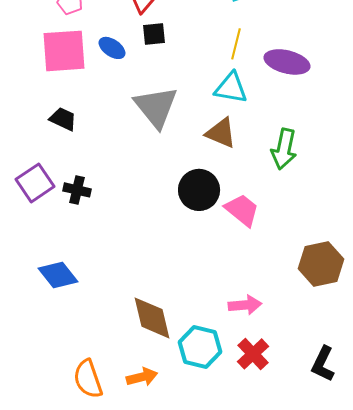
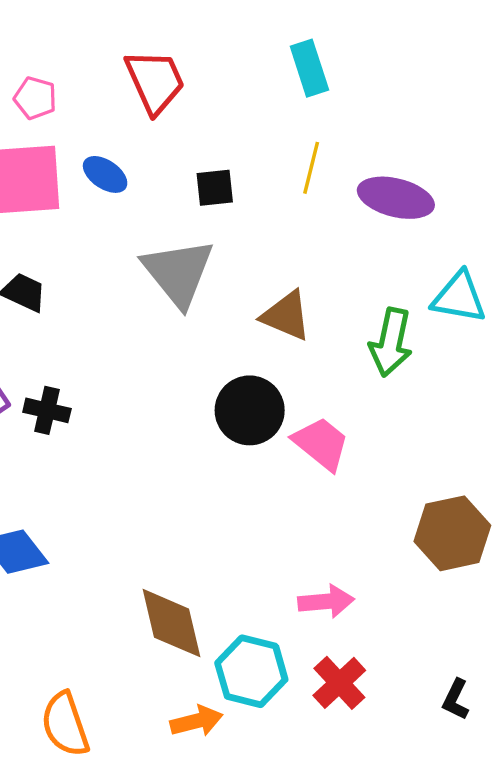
black square: (154, 34) -> (215, 188), moved
cyan triangle: (231, 88) -> (459, 297), moved
black L-shape: (323, 364) -> (456, 699), size x0.7
orange arrow: (142, 377) -> (196, 721), moved

